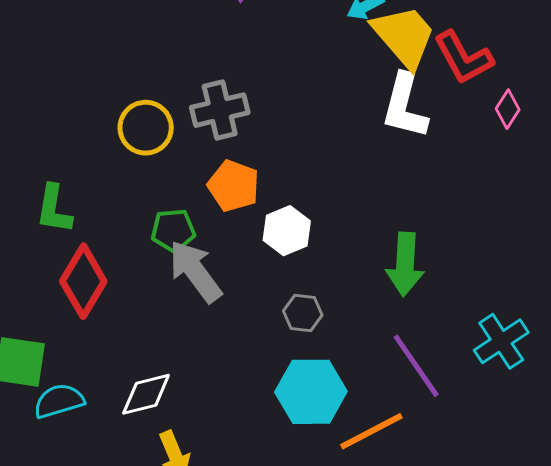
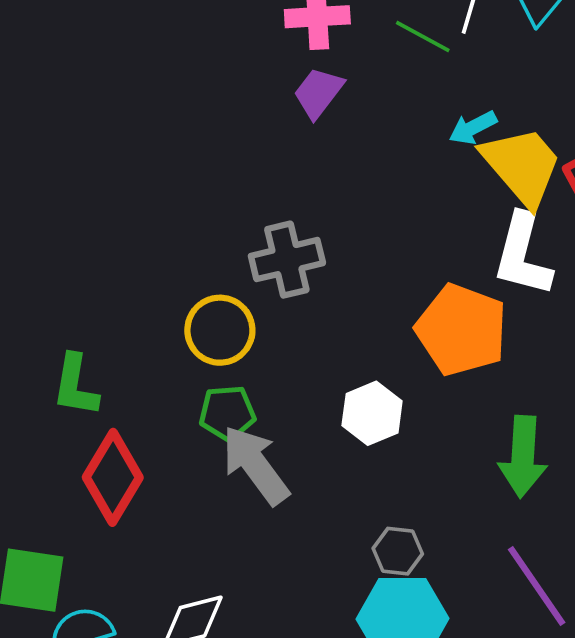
yellow circle: (146, 128) -> (220, 330), moved
orange pentagon: (234, 186) -> (461, 330), moved, size x1.4
gray hexagon: (303, 313) -> (398, 551), moved

